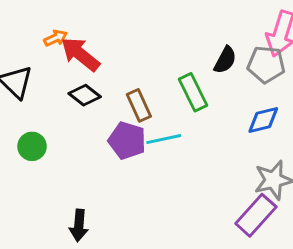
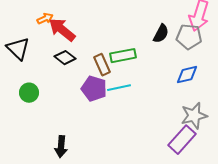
green rectangle: (193, 92) -> (123, 56), moved, turned -75

